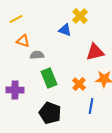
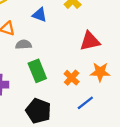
blue triangle: (65, 30) -> (40, 15), moved
blue line: (91, 106) -> (85, 103), turned 42

